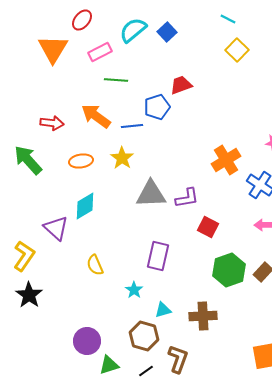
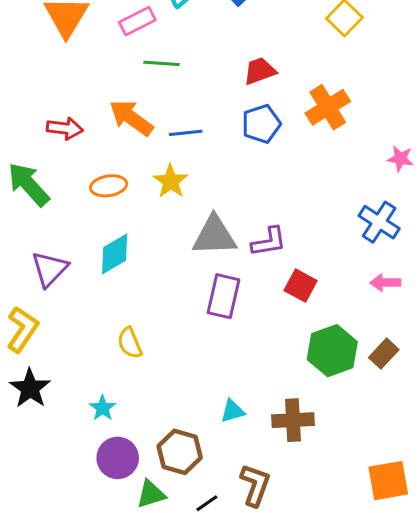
blue pentagon: (157, 107) -> (261, 124), moved
orange cross: (226, 160) -> (328, 107), moved
purple triangle: (56, 228) -> (50, 269), moved, turned 32
purple rectangle: (158, 256) -> (223, 296), moved
cyan star: (134, 290) -> (103, 408), moved
brown hexagon: (144, 336) -> (180, 452), moved

